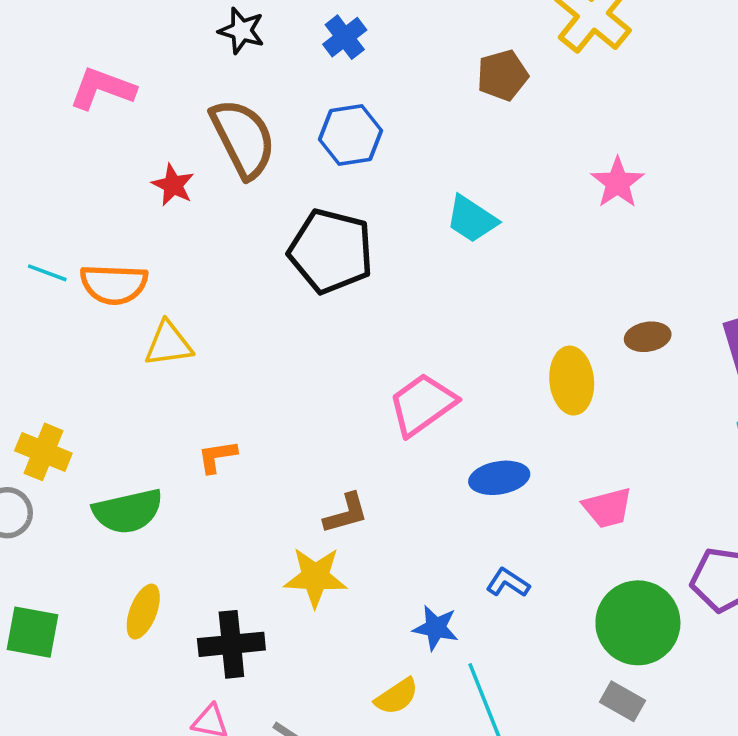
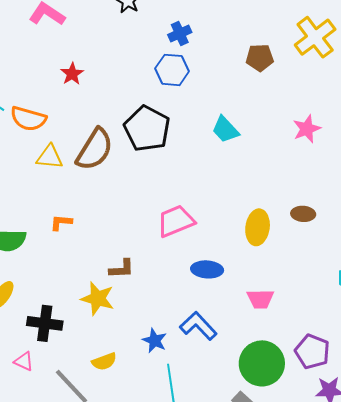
blue cross: (345, 37) -> (180, 33), moved
brown semicircle: (243, 138) -> (95, 149), moved, turned 45
blue L-shape: (508, 583) -> (198, 326), size x1.6
yellow semicircle: (397, 696) -> (104, 362), moved

